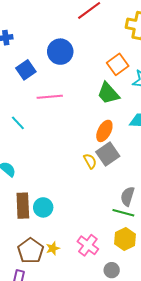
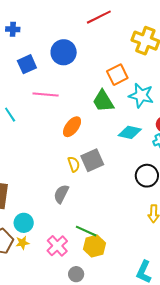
orange ellipse: (104, 131) -> (72, 127), moved
gray semicircle: (128, 196) -> (61, 194), moved
cyan circle: (43, 207) -> (24, 223), moved
green line: (123, 213) -> (86, 231), moved

